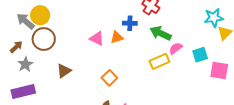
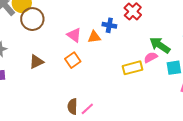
green arrow: (161, 33) -> (160, 45), moved
brown circle: (44, 39) -> (32, 19), moved
orange square: (109, 78) -> (73, 60), moved

